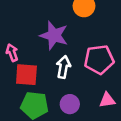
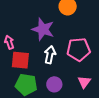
pink triangle: (107, 100) -> (84, 82), turned -48

